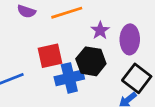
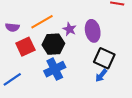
red square: (50, 56) -> (25, 47), moved
black hexagon: (91, 61) -> (53, 44), moved

